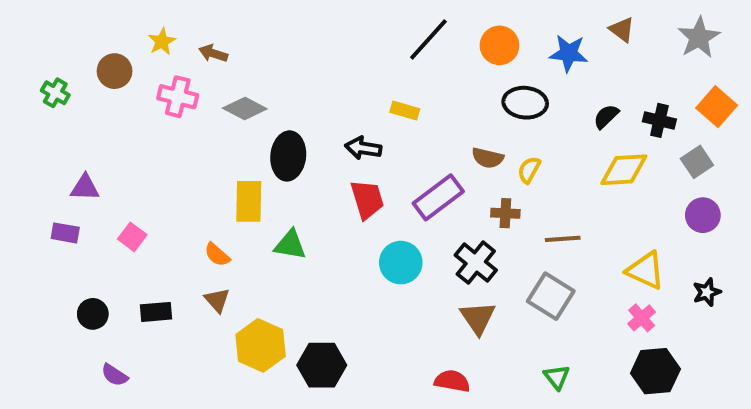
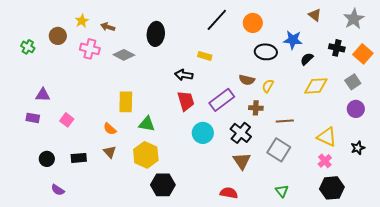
blue star: (569, 53) -> (293, 40), moved
black cross: (659, 120) -> (337, 48), moved
black ellipse: (288, 156) -> (156, 34), moved
yellow hexagon: (261, 345) -> (146, 155), moved

